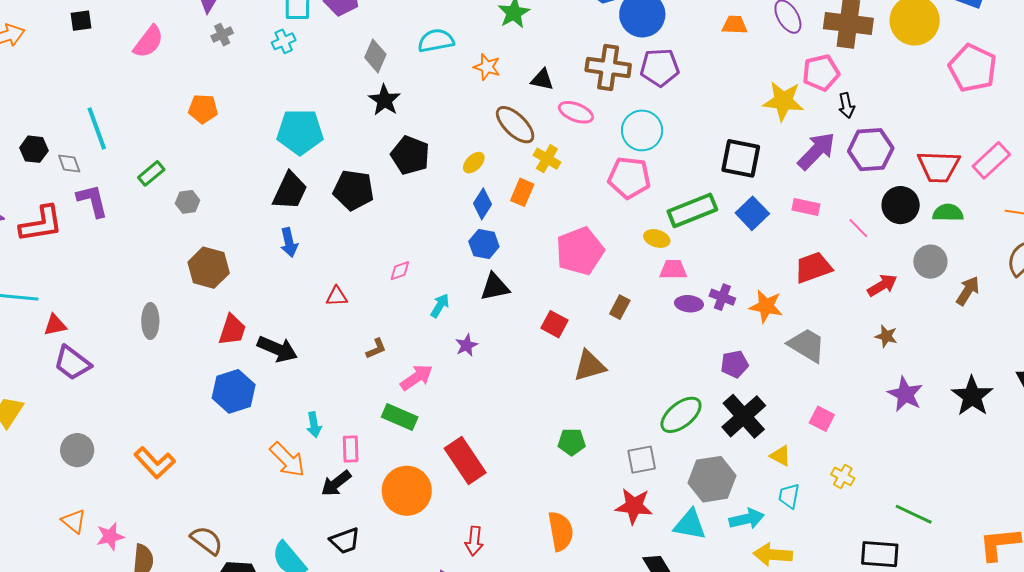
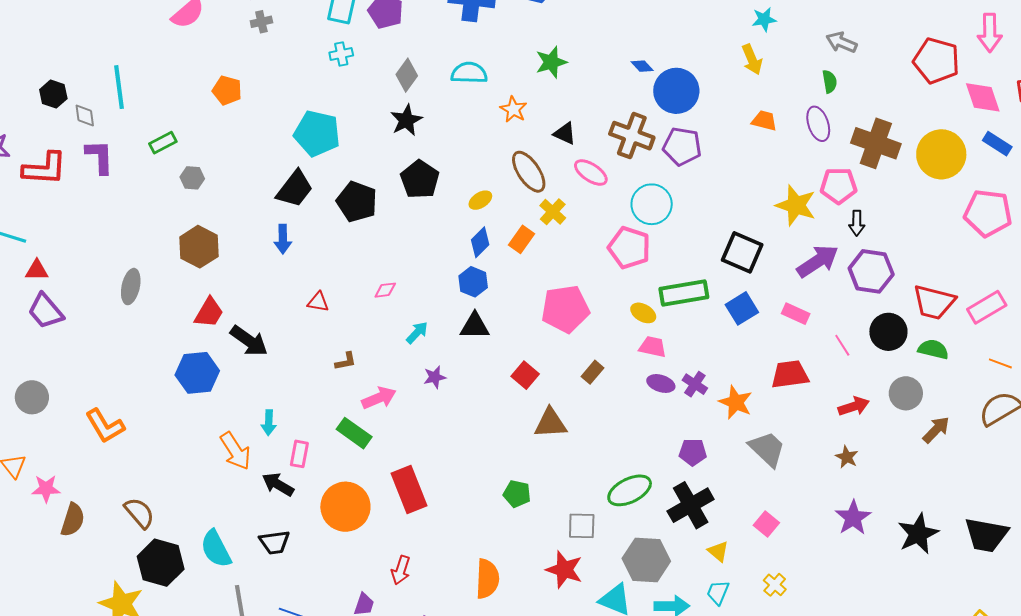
cyan cross: (284, 41) -> (341, 54), moved
pink pentagon: (973, 68) -> (988, 213), turned -30
black arrow: (336, 483) -> (278, 484), turned 56

